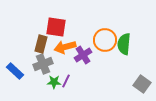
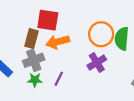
purple cross: (83, 55) -> (97, 63), moved
green star: (54, 82) -> (35, 80), moved

